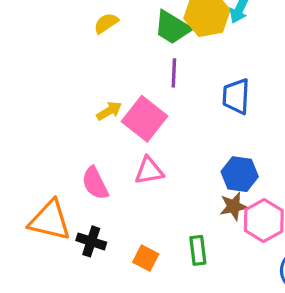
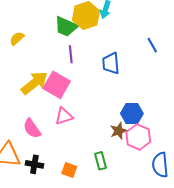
yellow semicircle: (106, 23) -> (17, 39), moved
yellow arrow: (109, 111) -> (34, 83), size x1.8
blue hexagon: (240, 174) -> (132, 113), moved

